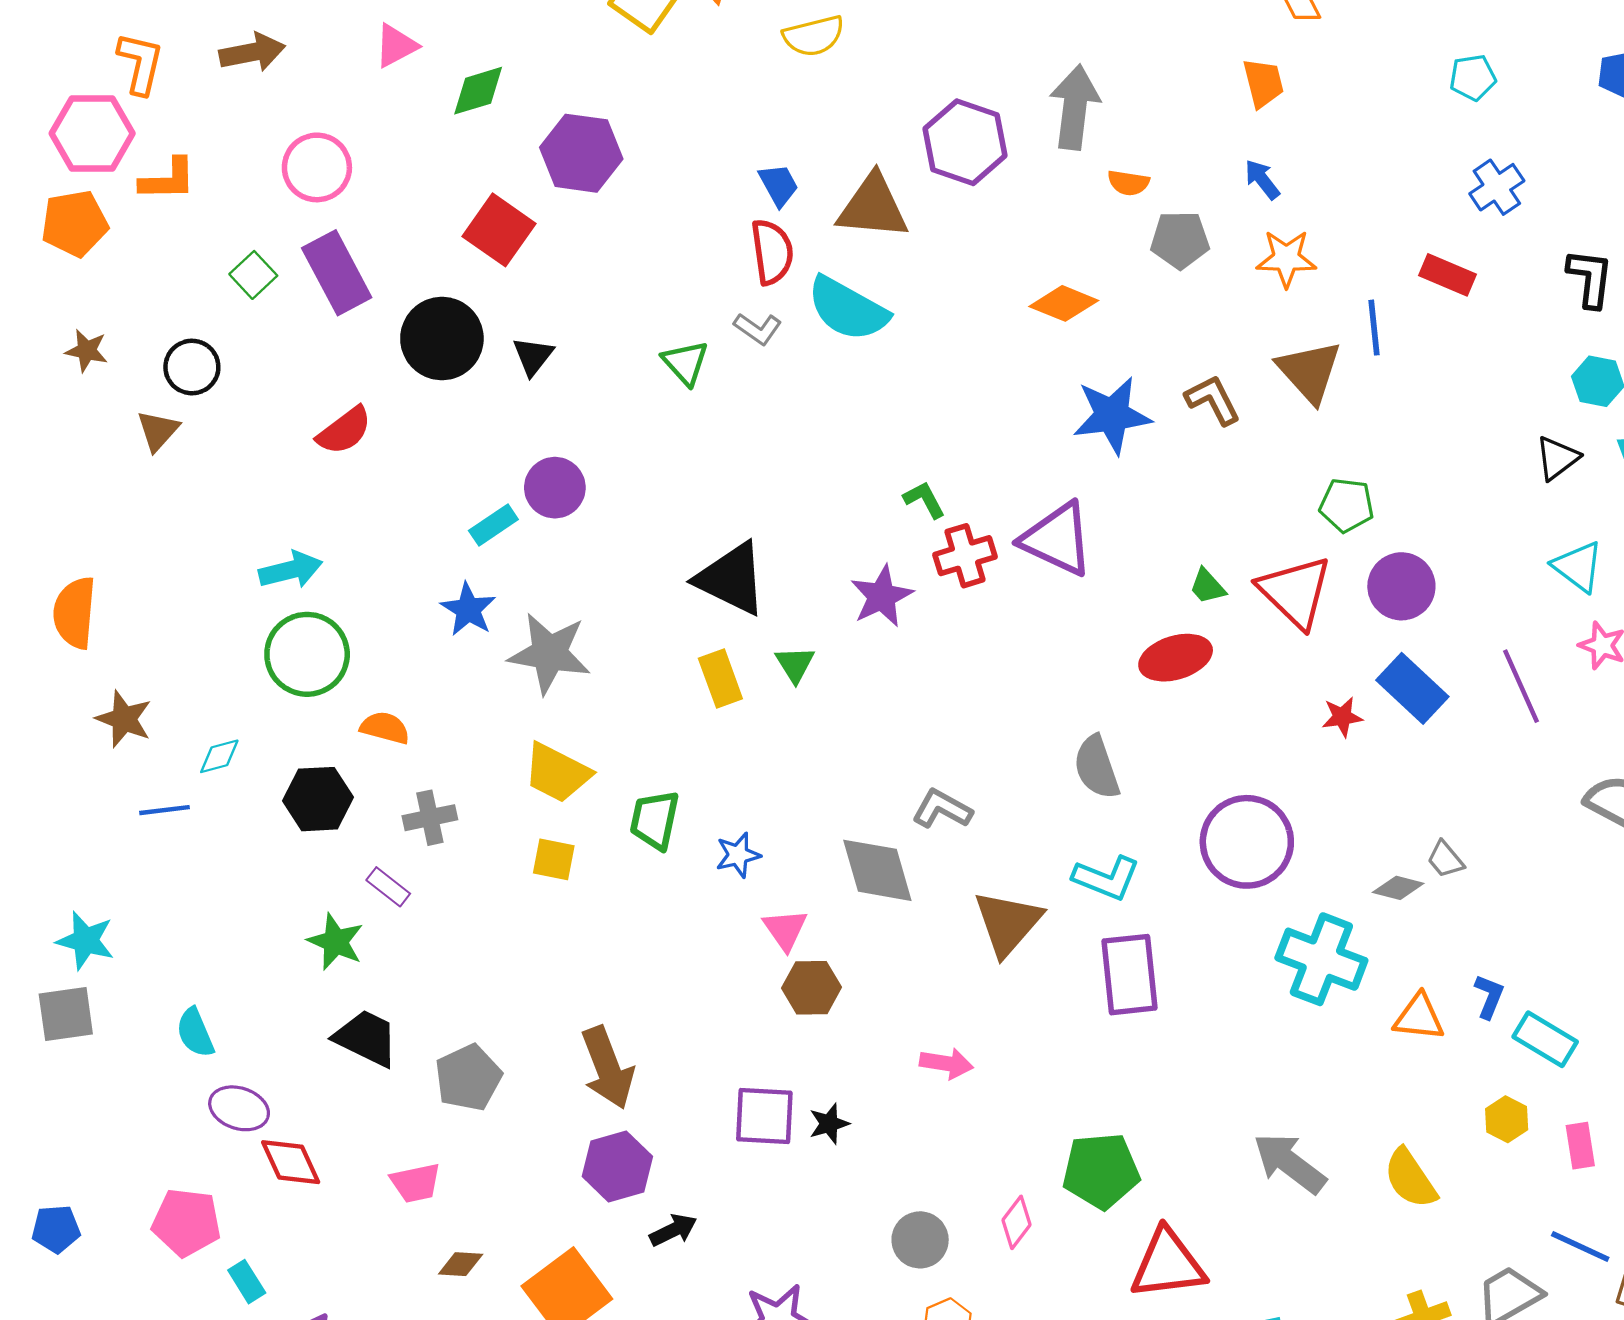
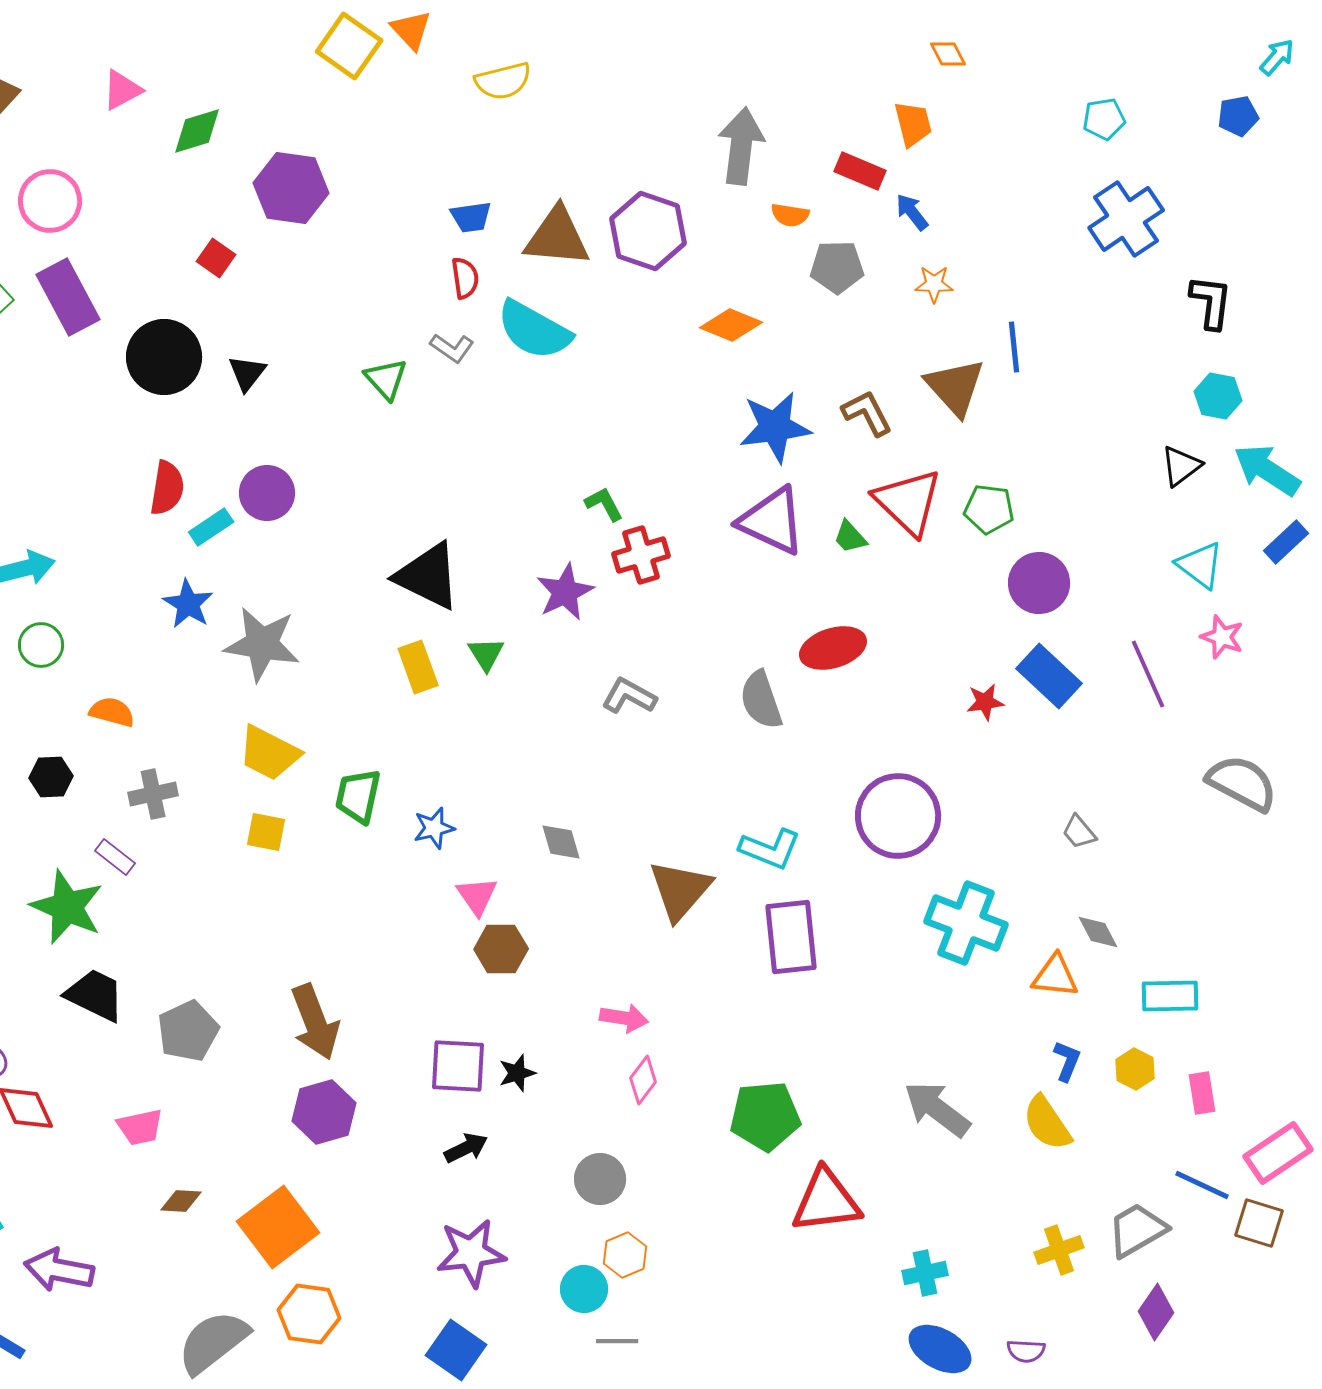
purple hexagon: (965, 142) -> (648, 231), moved
blue trapezoid: (779, 185) -> (471, 217), turned 111
blue cross: (1497, 187) -> (1126, 219), size x1.5
red square: (499, 230) -> (216, 258), size x0.6
red semicircle: (772, 252) -> (465, 278), size x0.7
orange star: (1286, 258) -> (934, 284), size x0.7
red rectangle: (1448, 275) -> (860, 171), moved
red semicircle: (344, 431) -> (167, 488), moved, turned -44
purple triangle: (1057, 539) -> (772, 521), moved
green trapezoid: (1207, 586) -> (850, 537), moved
red triangle: (1295, 592) -> (908, 502), moved
green circle: (307, 654) -> (41, 645), size x0.6
gray semicircle: (1097, 767) -> (761, 700), moved
black hexagon: (318, 799) -> (51, 777), size x0.7
gray L-shape: (942, 809) -> (629, 696), moved
gray diamond: (877, 870) -> (561, 842), size x0.6
gray diamond: (1398, 888) -> (1098, 932), moved, turned 48
green star: (336, 942) -> (67, 907), size x1.4
blue L-shape: (1489, 996) -> (1067, 1061), moved
cyan rectangle: (1545, 1039) -> (1170, 996), turned -32
pink diamond: (1017, 1222) -> (643, 1080), moved
black arrow: (673, 1230) -> (466, 1148), moved

